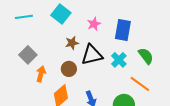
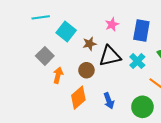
cyan square: (61, 14) -> (66, 32), moved

